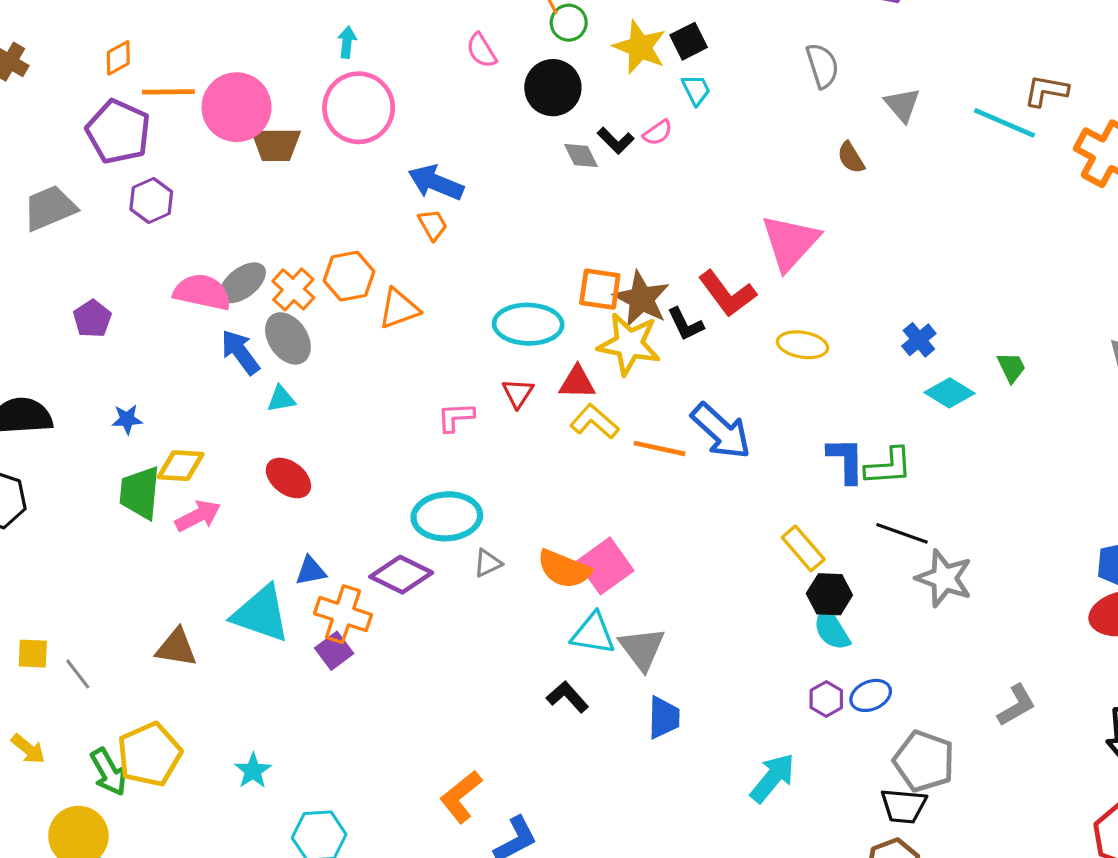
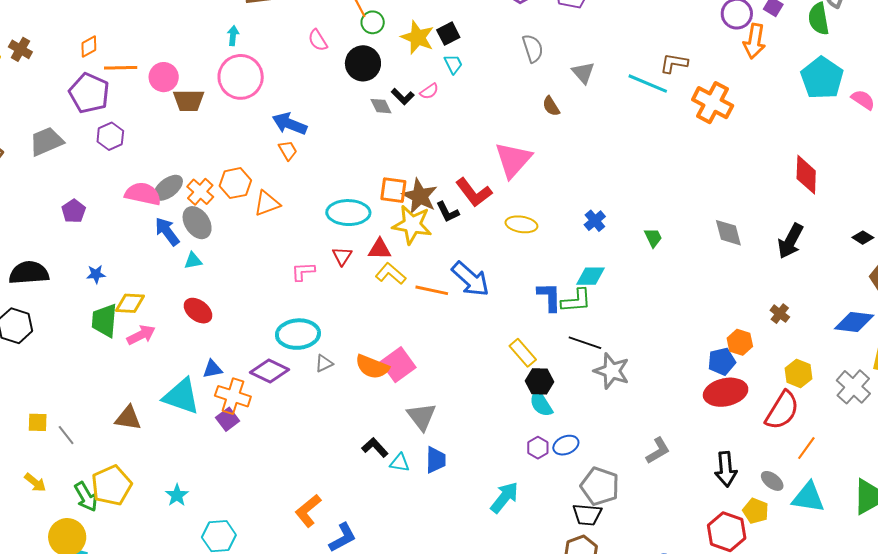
pink circle: (237, 107) -> (164, 77), size x0.7
cyan diamond: (950, 393) -> (590, 276), moved, turned -32
cyan triangle: (593, 634) -> (400, 463), moved, size x0.7

